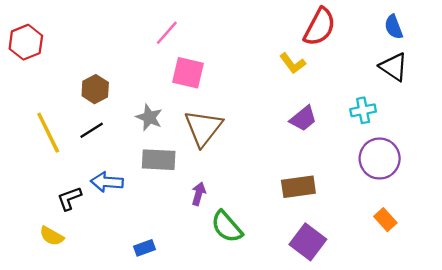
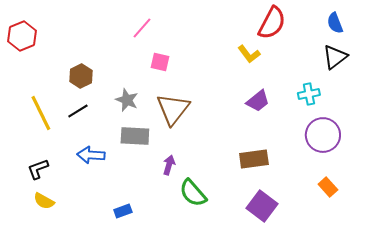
black triangle: (394, 67) -> (335, 57), turned 48
pink square: (188, 73) -> (160, 62), size x0.7
black L-shape: (69, 198) -> (38, 169), moved

